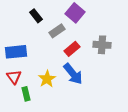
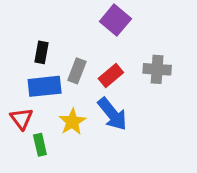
black rectangle: (36, 16) -> (41, 52), moved, turned 48
gray rectangle: (57, 31) -> (77, 71), moved, turned -35
blue rectangle: (16, 52) -> (45, 86), moved

